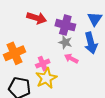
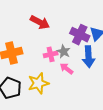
purple cross: (65, 25) -> (80, 35), moved
pink cross: (43, 64) -> (51, 54), moved

